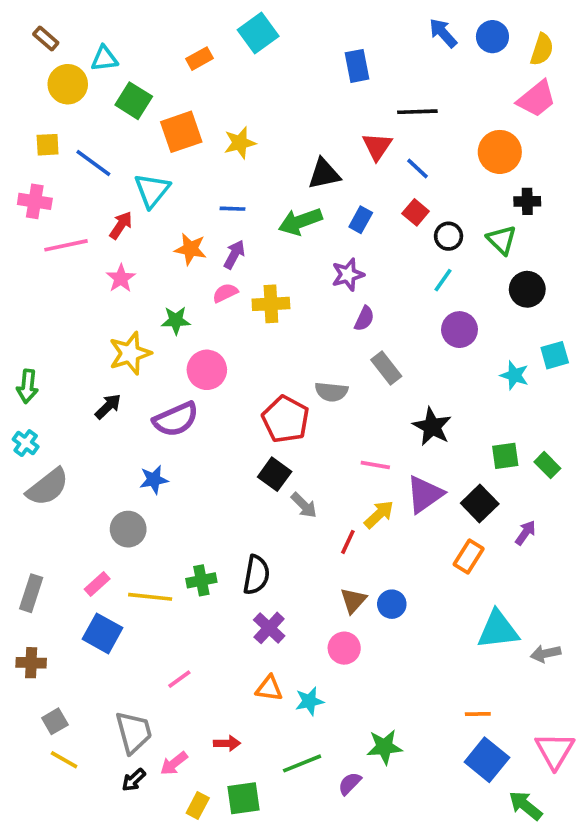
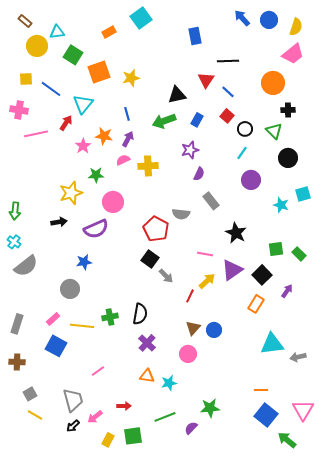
blue line: (233, 209) -> (127, 114), turned 72
pink star: (121, 278) -> (83, 146), moved
black arrow: (108, 406) -> (59, 222), turned 35

